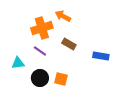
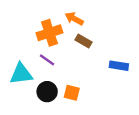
brown rectangle: (69, 44) -> (84, 41), moved
cyan triangle: (18, 63) -> (21, 74), size x1.5

